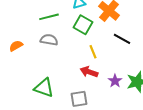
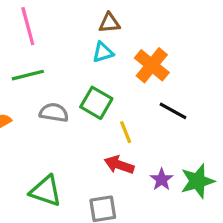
green line: (49, 17) -> (28, 75), moved
green square: (83, 25) -> (96, 103), moved

